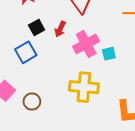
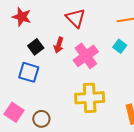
blue square: (26, 52) -> (29, 72), turned -35
cyan square: (109, 54) -> (120, 46), moved, turned -32

